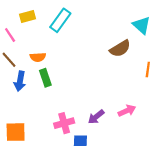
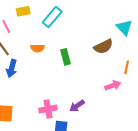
orange semicircle: (38, 57) -> (37, 48), moved
green rectangle: (45, 78) -> (66, 57), moved
pink arrow: (127, 111) -> (113, 85), moved

